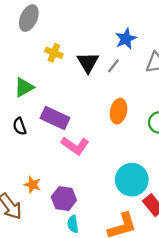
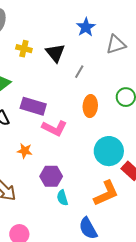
gray line: (113, 66) -> (79, 72), moved
orange ellipse: (119, 111) -> (90, 106), moved
orange star: (32, 185) -> (25, 151), moved

